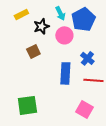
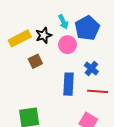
yellow rectangle: (21, 14) -> (20, 38), moved, size x1.5

